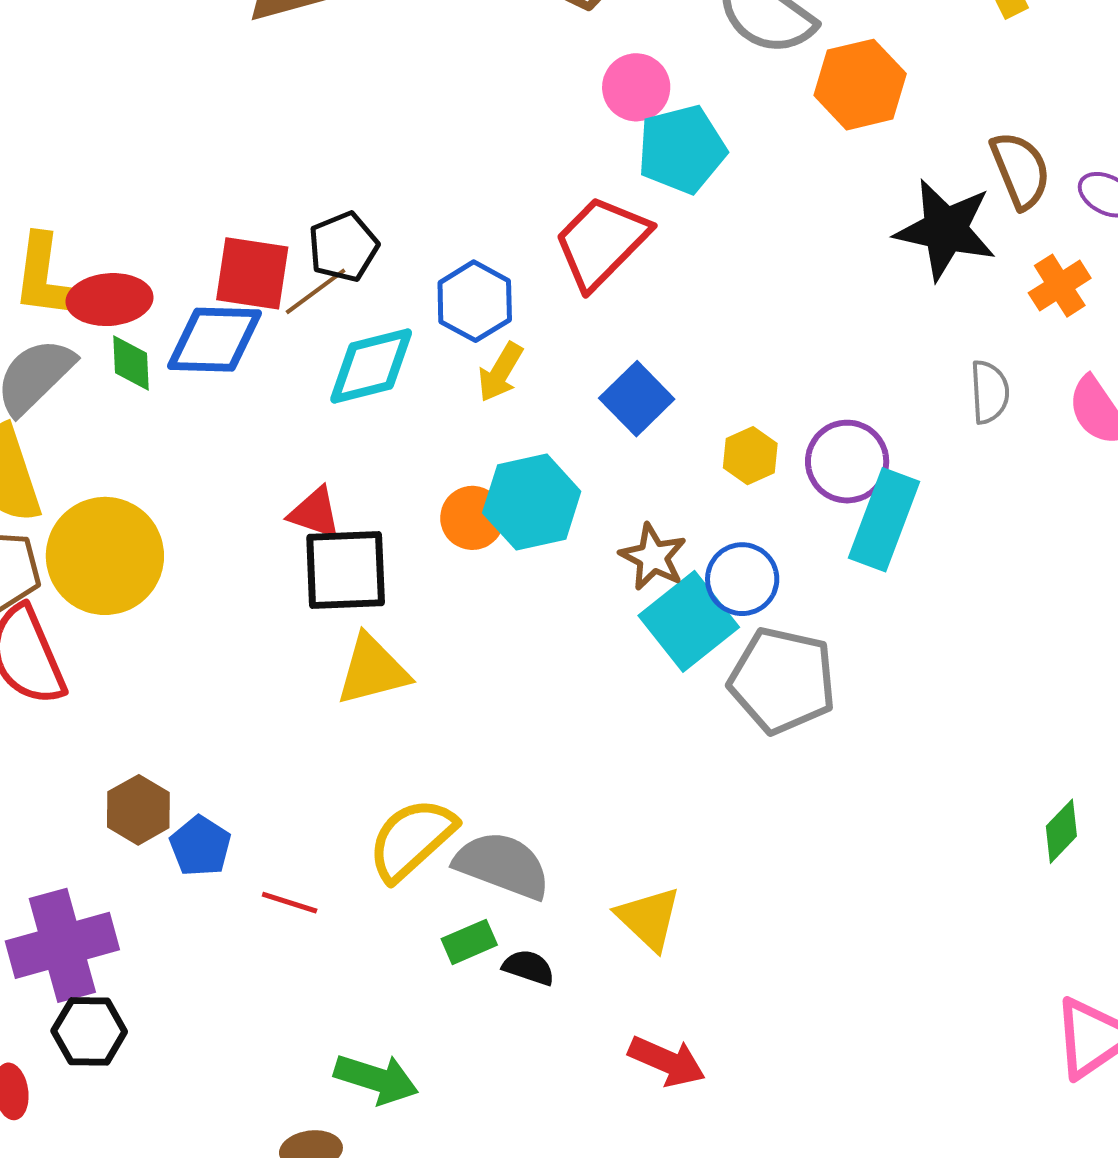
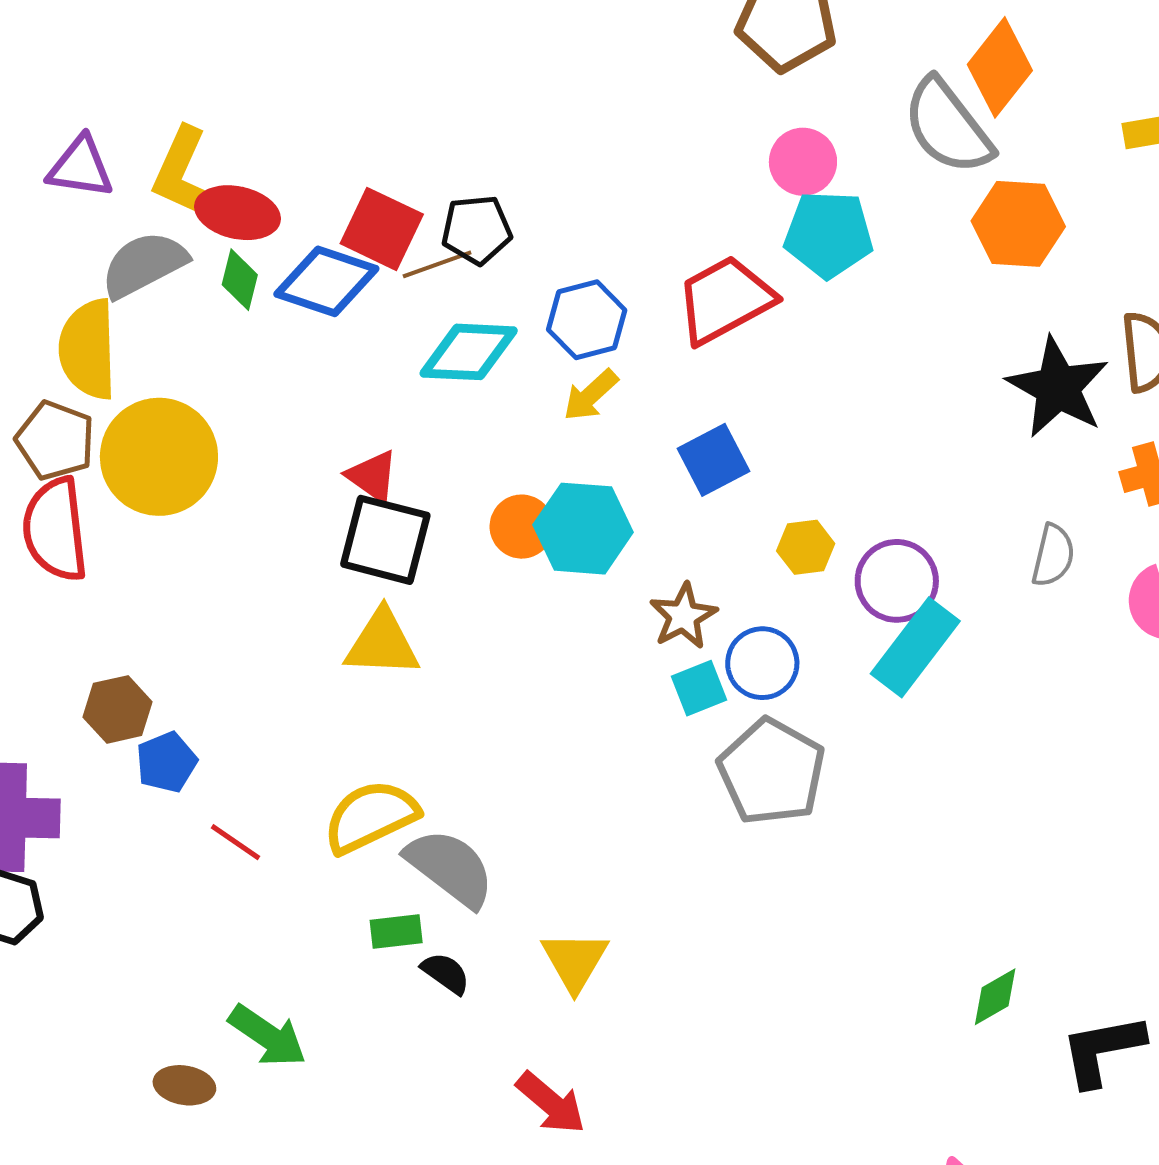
cyan square: (689, 621) -> (699, 688), size x0.6

